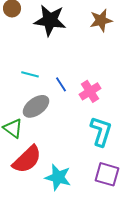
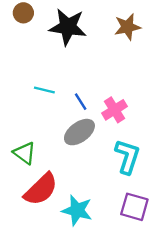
gray ellipse: (36, 106) -> (79, 132), moved

